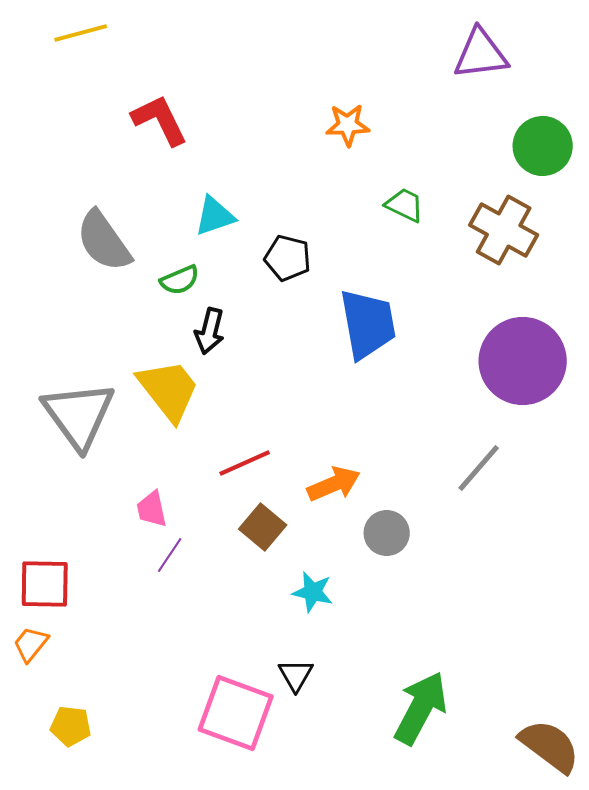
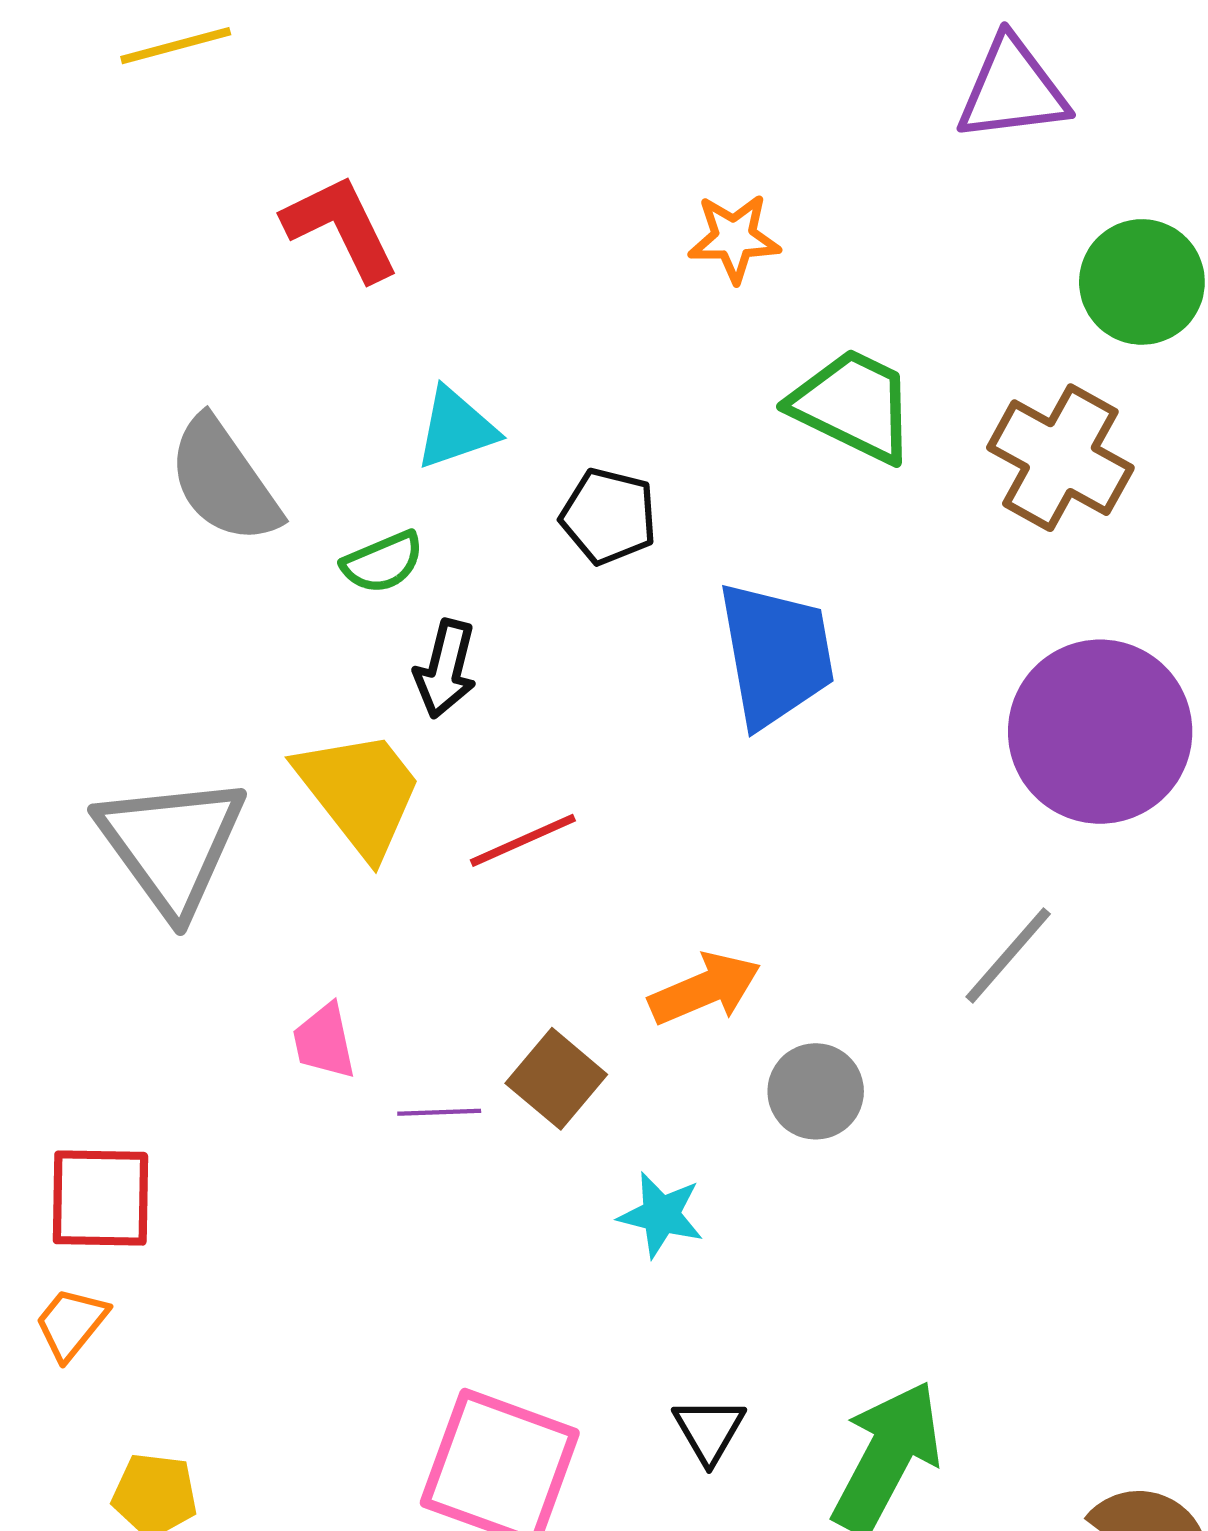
green trapezoid: (405, 205) -> (853, 405), size x1.6
red line: (245, 463) -> (523, 840), moved
purple line: (170, 555) -> (439, 1112), moved, turned 54
black triangle: (296, 675) -> (709, 1430), moved

